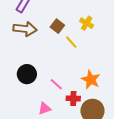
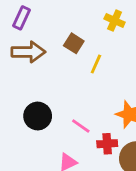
yellow cross: (87, 23) -> (115, 21), moved
yellow line: (71, 42) -> (96, 64), turned 72

